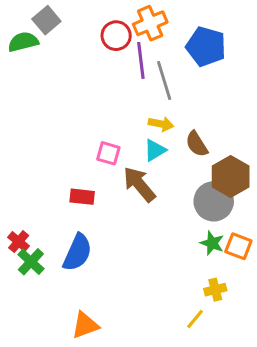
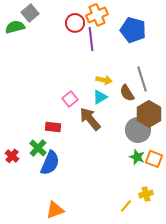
gray line: (164, 81) -> (142, 79), moved
pink square: (108, 153) -> (70, 99), turned 35
green cross: (31, 262) -> (38, 148), moved
yellow cross: (215, 290) -> (146, 194), moved

